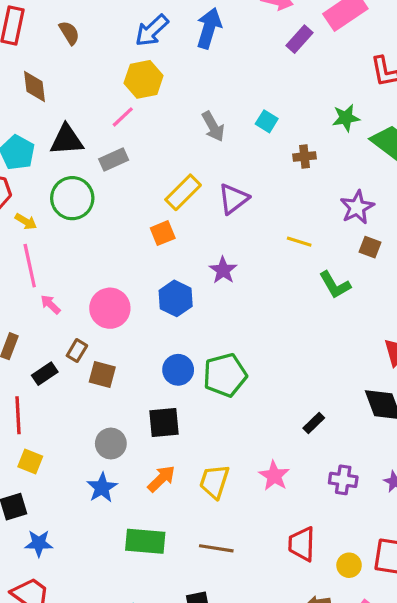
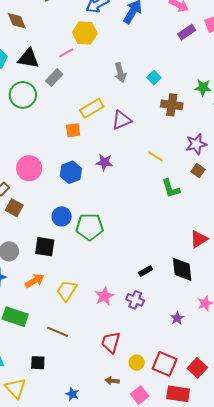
brown diamond: (34, 87) -> (17, 21), turned -30
brown cross: (304, 156) -> (172, 105), size x1.5
gray rectangle: (114, 160) -> (54, 78), turned -36
purple star: (223, 270) -> (104, 162), turned 30
black rectangle: (314, 423) -> (146, 271), moved
purple cross: (343, 480) -> (135, 300), moved

